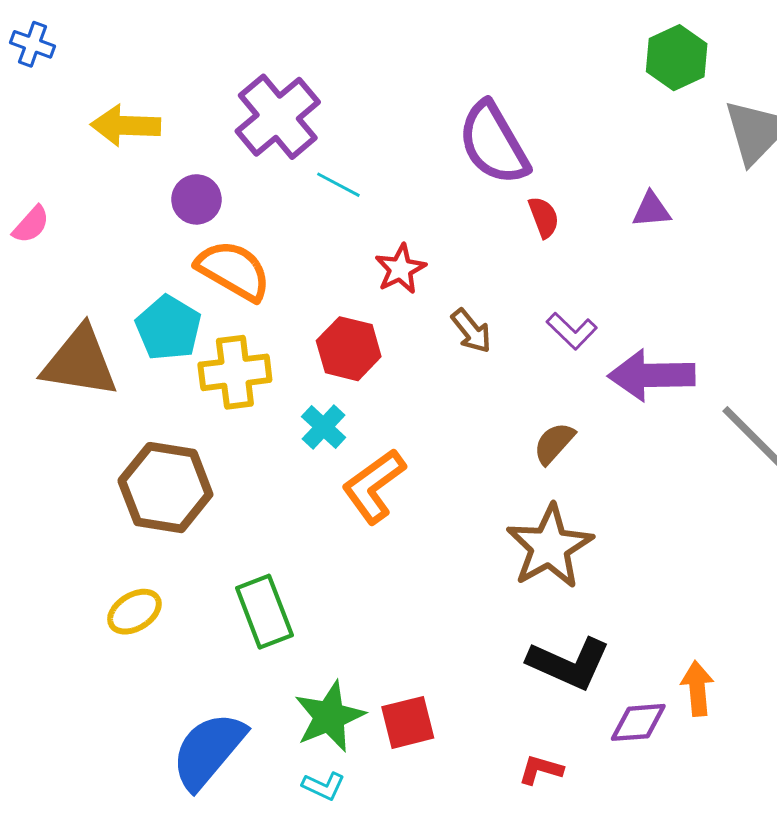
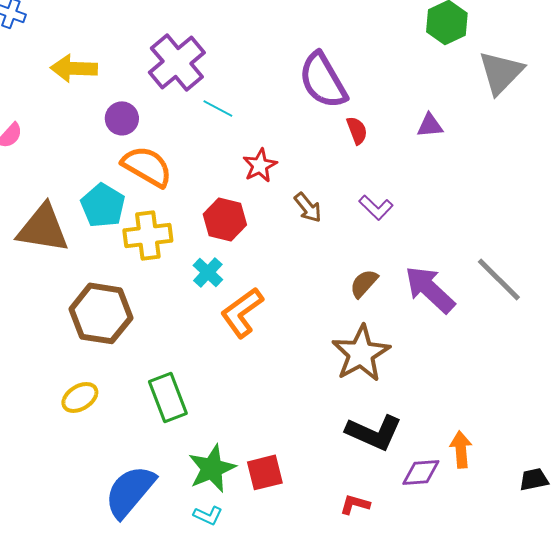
purple arrow: (652, 375) -> (430, 289), moved, turned 44

